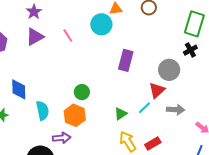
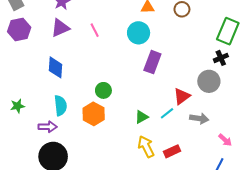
cyan circle: (101, 24) -> (139, 33), moved
gray circle: (169, 70) -> (209, 81), moved
blue diamond: (19, 89) -> (56, 67), moved
purple arrow: (62, 138) -> (48, 127), moved

